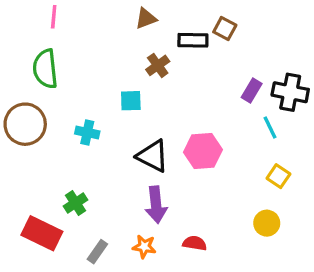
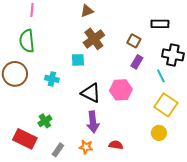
brown square: (225, 29) -> (134, 41), moved
black rectangle: (193, 40) -> (160, 24), moved
brown cross: (158, 65) -> (94, 39), size x1.5
purple rectangle: (252, 91) -> (137, 62), moved
yellow square: (278, 176) -> (166, 105), size x1.6

